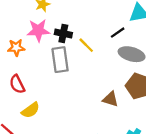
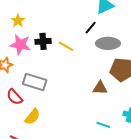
pink star: (38, 30) -> (20, 45), turned 30
gray rectangle: (60, 60) -> (35, 82), moved, turned -50

